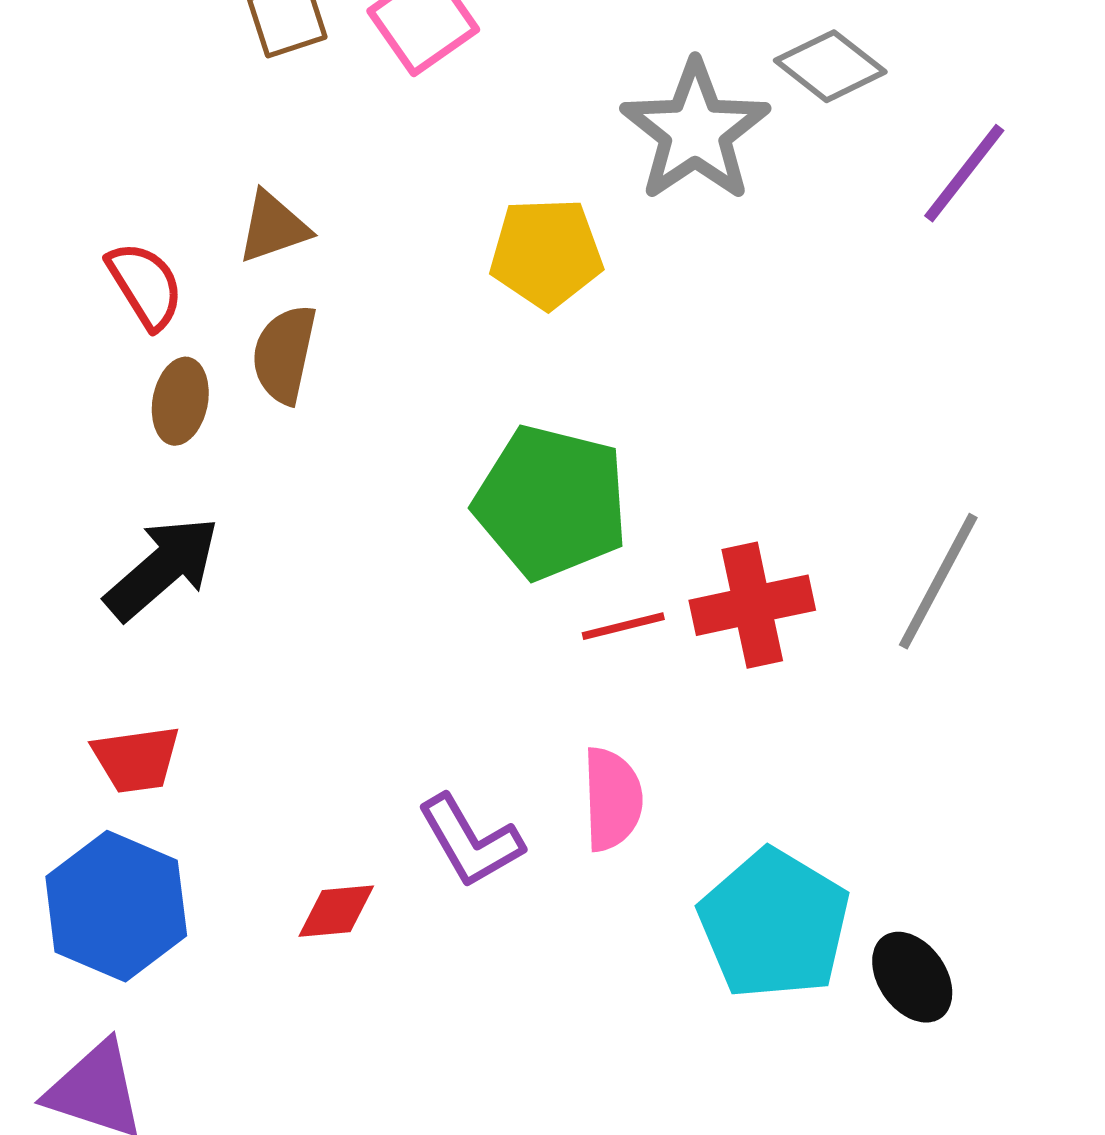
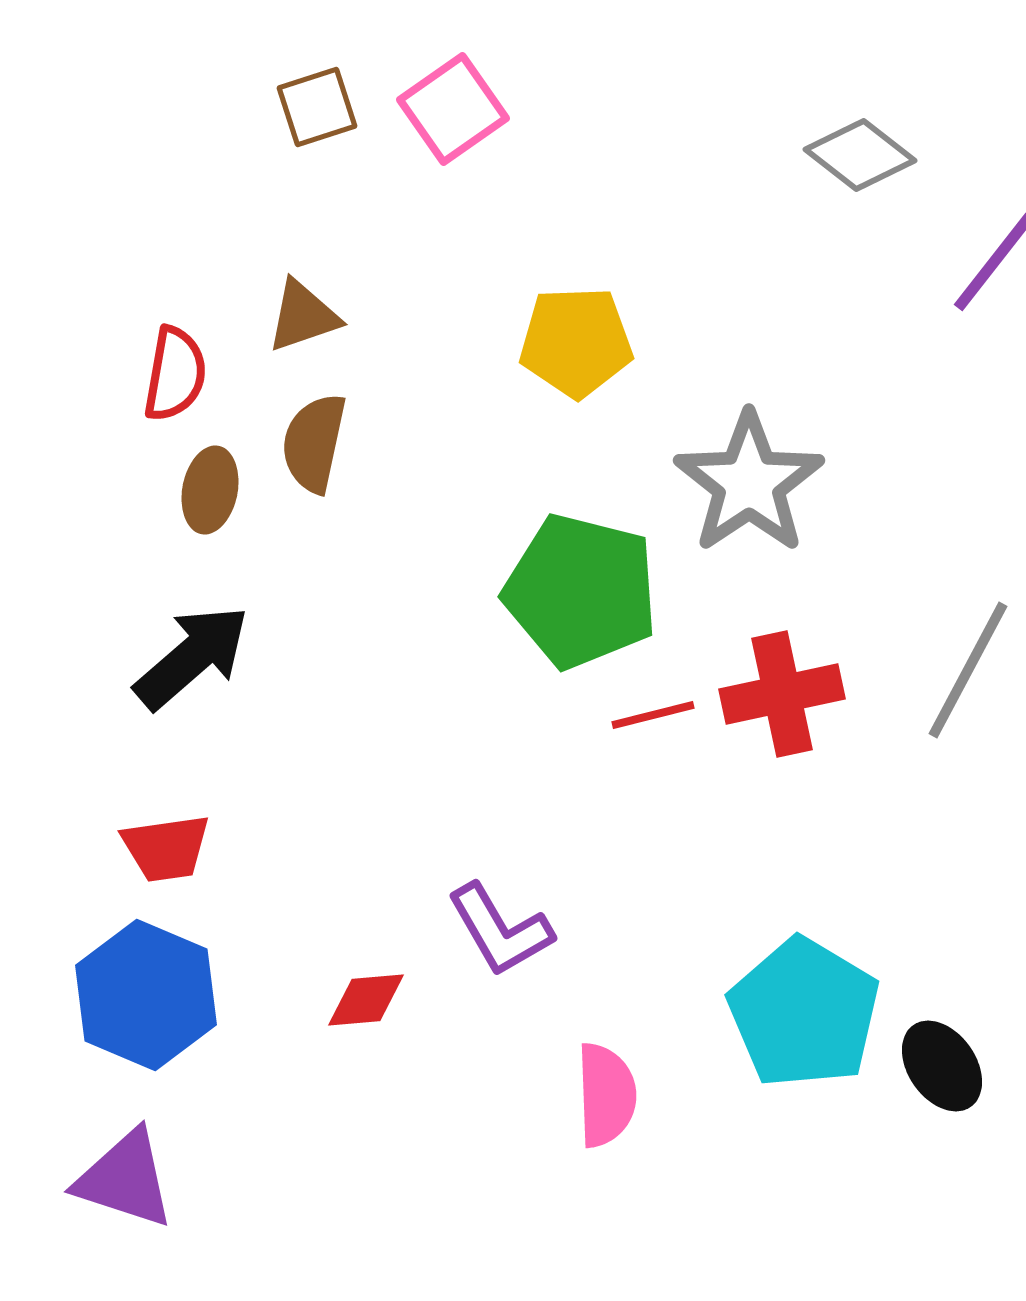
gray star: (695, 131) -> (749, 483), moved
red semicircle: (145, 285) -> (175, 374), turned 42
pink semicircle: (612, 799) -> (606, 1095), moved

